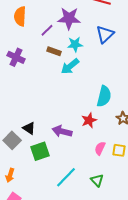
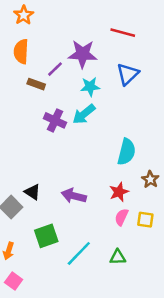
brown rectangle: (54, 51) -> (36, 84), moved
purple cross: (16, 57) -> (55, 120), moved
red star: (89, 120) -> (119, 192), moved
green square: (40, 151) -> (46, 236), moved
green triangle: (97, 180) -> (118, 257), turned -48

